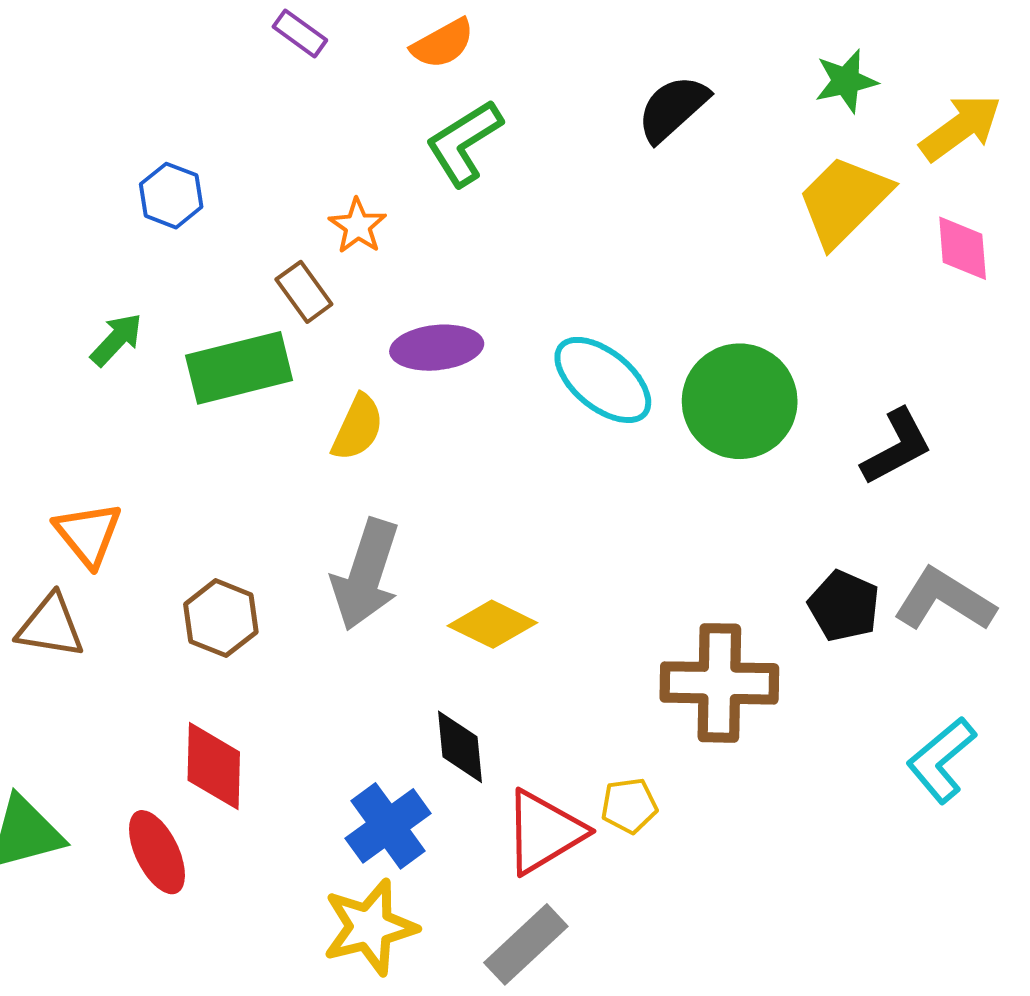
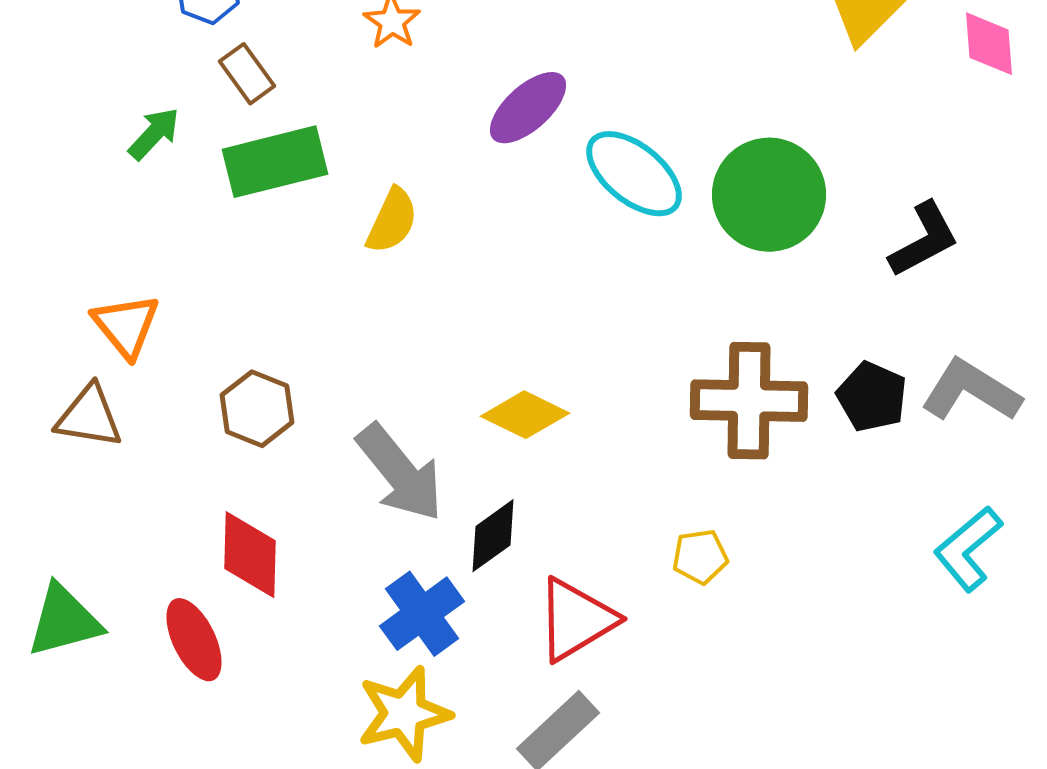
brown rectangle: (304, 292) -> (247, 74), moved
purple ellipse: (437, 348) -> (528, 108), moved, turned -36
gray arrow: (366, 575) -> (400, 473), moved, turned -57
brown cross: (719, 683) -> (749, 401), moved
black diamond: (460, 747) -> (493, 536), turned 60
yellow pentagon: (629, 806) -> (700, 557), moved

